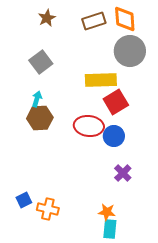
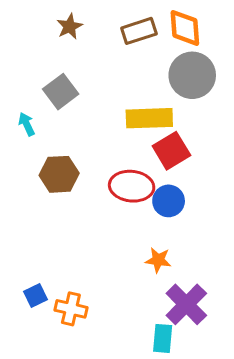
cyan arrow: (37, 99) -> (27, 124), moved, turned -42
purple cross: (123, 173) -> (186, 304), moved, size x1.6
orange star: (107, 212) -> (158, 260), moved

